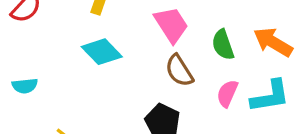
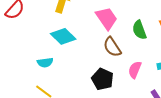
cyan semicircle: (25, 86) -> (45, 63), moved
pink semicircle: (227, 93) -> (135, 70), moved

